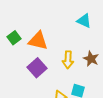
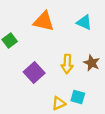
orange triangle: (38, 41) -> (44, 21), moved

